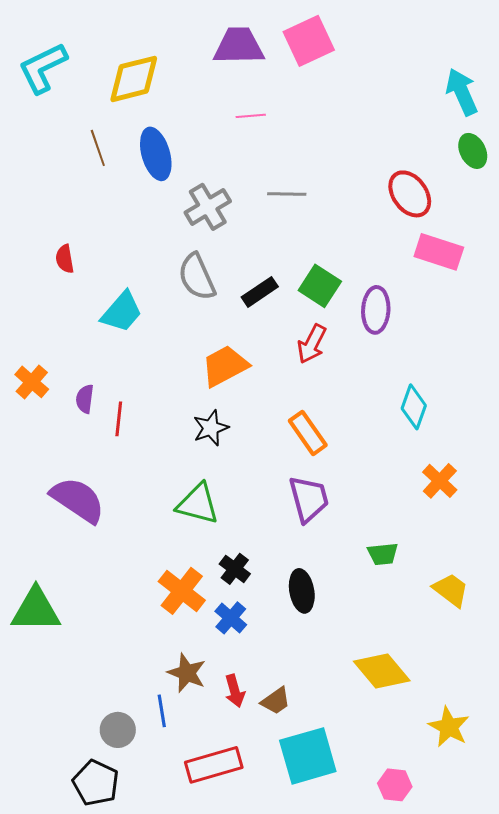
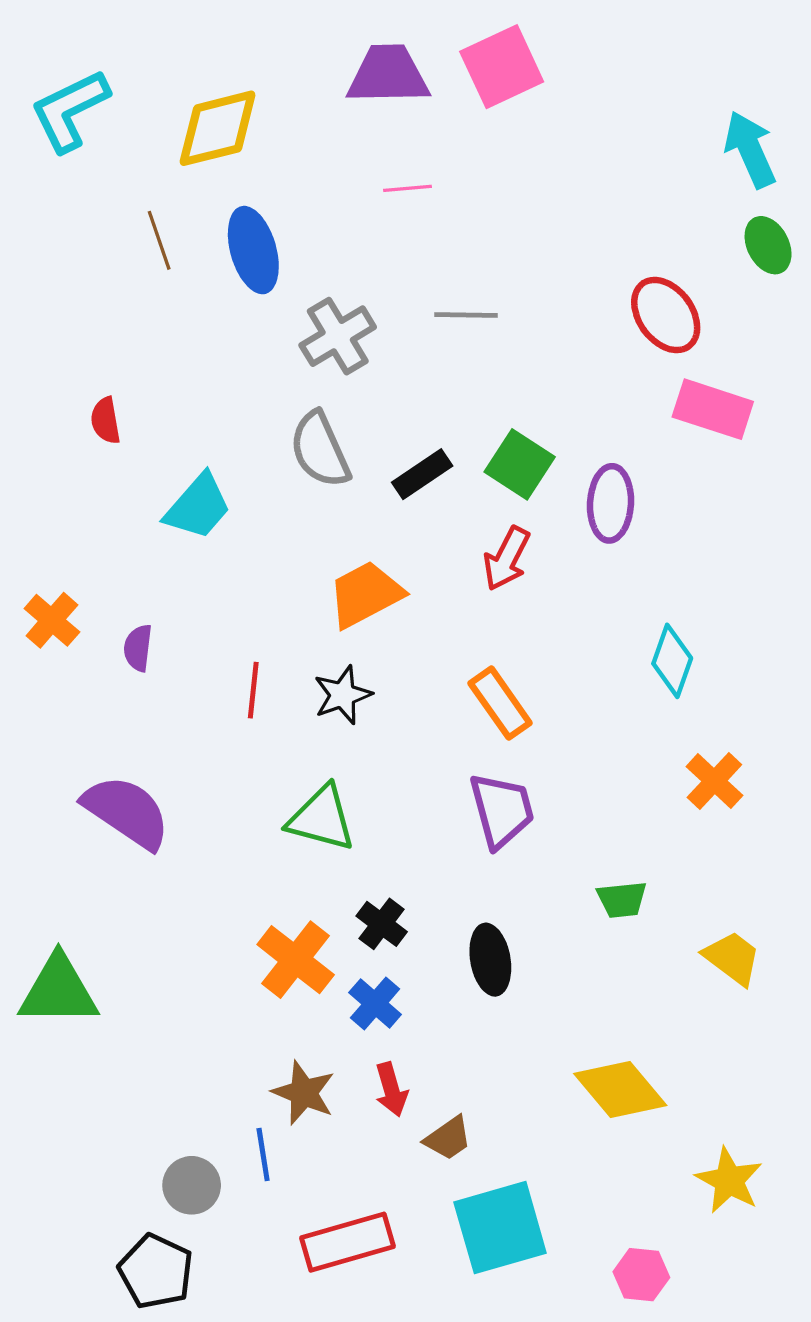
red line: (119, 419) -> (253, 690), moved
red arrow: (235, 691) -> (391, 1090), moved

